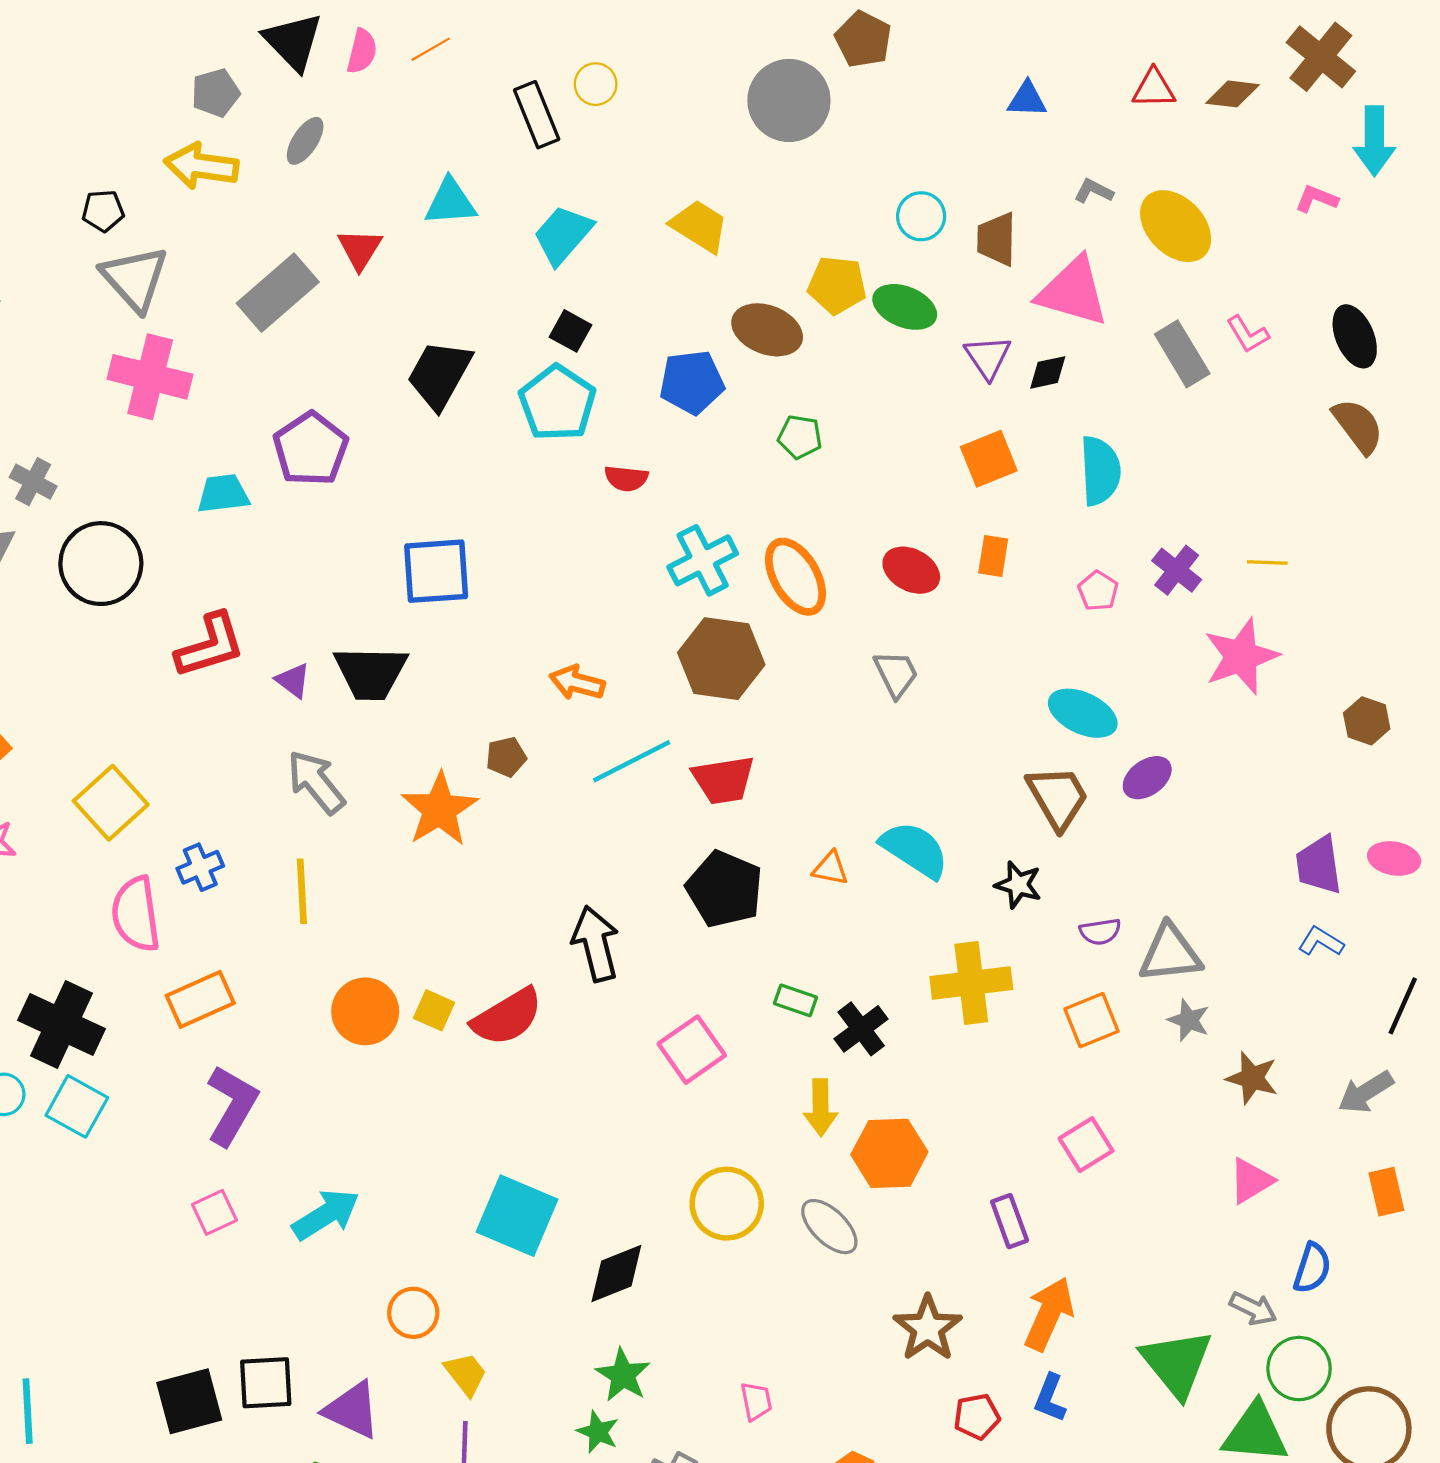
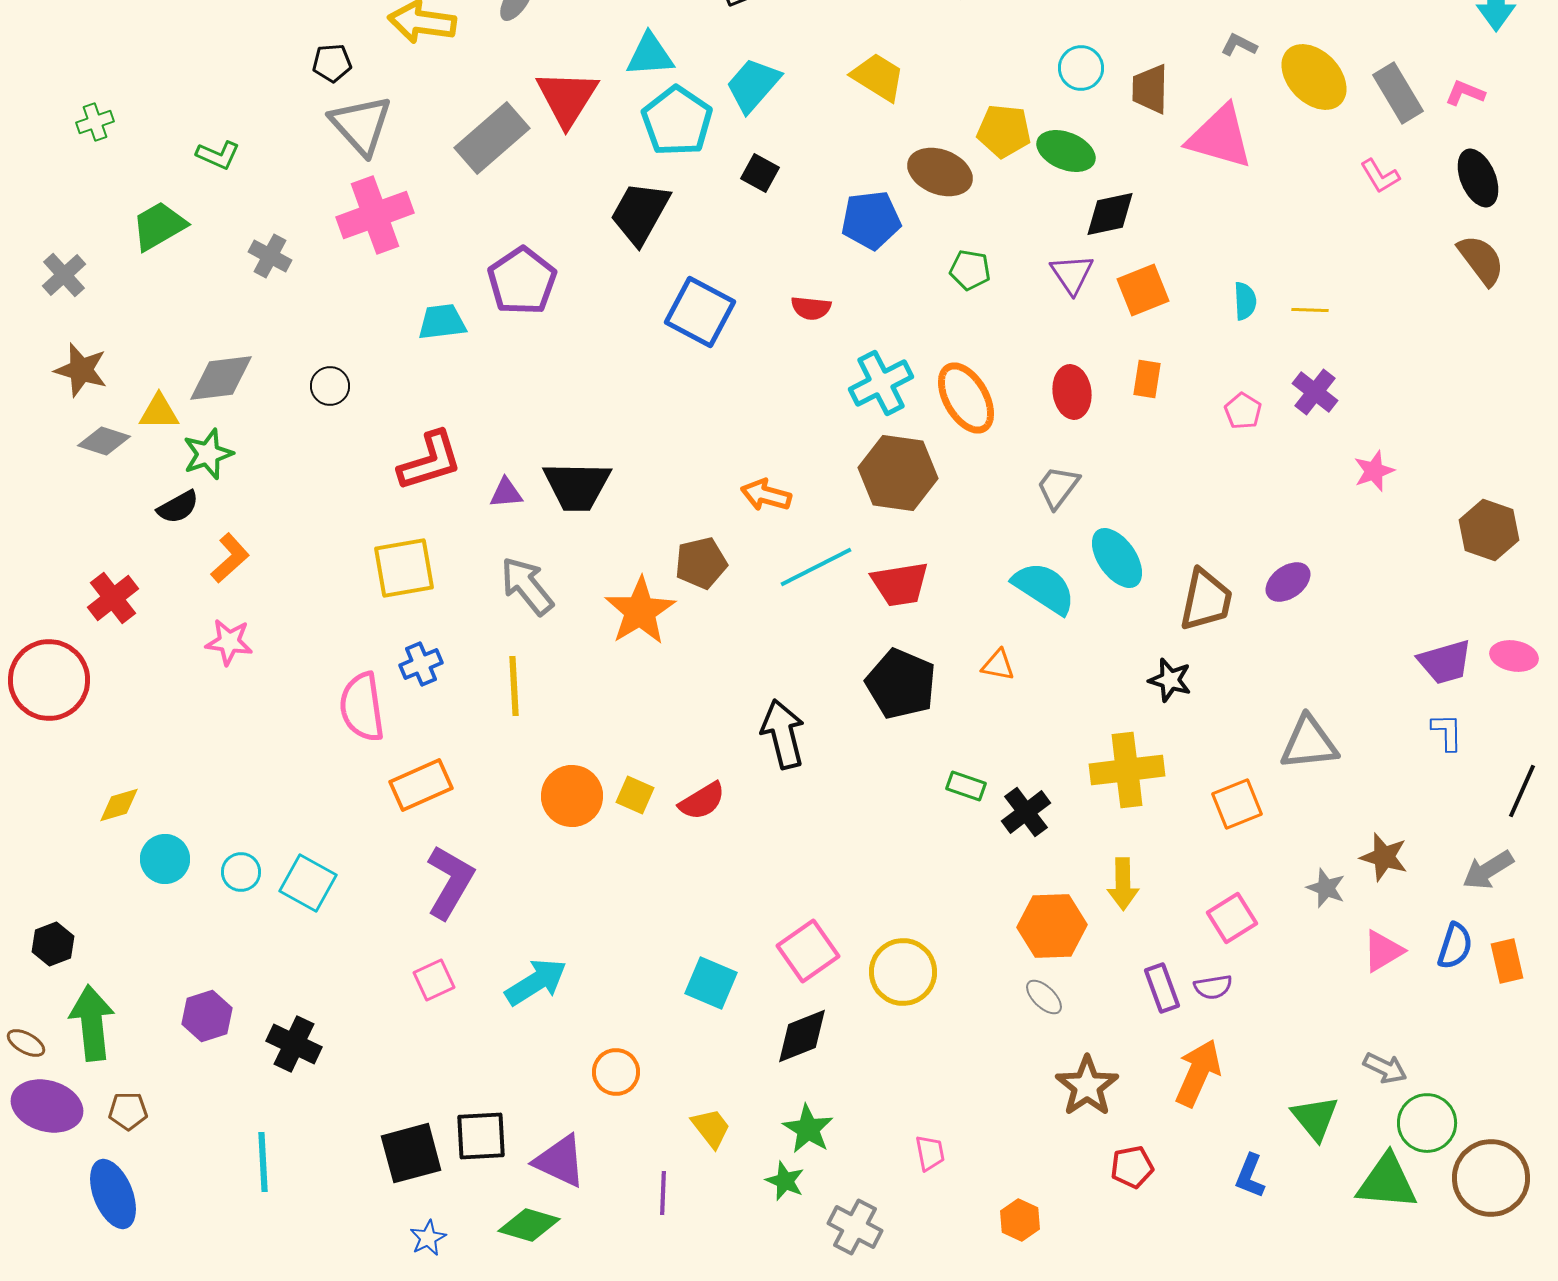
pink L-shape: (1316, 199) -> (1465, 93), moved
red triangle: (360, 249) -> (567, 98), size x1.5
gray rectangle: (1182, 354) -> (1398, 93), moved
purple triangle: (988, 357) -> (1072, 274), moved
black diamond: (1048, 372) -> (1110, 214), moved, size x1.4
pink cross: (150, 377) -> (375, 215), turned -34
cyan pentagon: (557, 403) -> (677, 121), moved
cyan semicircle: (1100, 471) -> (1245, 301), size x0.6
gray cross: (33, 482) -> (270, 256), moved
yellow line: (1267, 562) -> (1310, 310), moved
black circle: (101, 564) -> (330, 386), size x0.5
red ellipse: (911, 570) -> (1072, 392), turned 54
blue square: (436, 571) -> (700, 312), moved, turned 32
pink star: (1241, 656) -> (1374, 471), size x0.6
gray trapezoid: (896, 674) -> (1058, 487), turned -117
purple triangle: (293, 680) -> (506, 493), turned -42
cyan ellipse: (1083, 713) -> (1117, 558), moved, turned 30
brown hexagon: (1367, 721) -> (1489, 530), size x1.4
brown pentagon: (506, 757) -> (701, 563), size x1.4
brown trapezoid: (1058, 797) -> (1206, 600), turned 42
yellow square: (111, 803) -> (404, 568), moved, turned 32
cyan semicircle: (915, 850) -> (1044, 588), moved
purple trapezoid: (1319, 865) -> (1445, 662), turned -98
purple semicircle: (1100, 932) -> (1213, 987), moved
blue L-shape: (1321, 941) -> (1447, 732), turned 57
red semicircle: (507, 1017) -> (702, 801), size x0.7
gray star: (1189, 1020) -> (1326, 888), moved
black cross: (62, 1024) -> (294, 1044), moved, size x0.7
pink square: (692, 1050) -> (808, 951), moved
yellow arrow: (821, 1107) -> (1123, 884), moved
cyan square: (517, 1216) -> (711, 983), size x0.7
gray ellipse: (829, 1227) -> (1044, 997), moved, size x0.7
blue semicircle: (1312, 1268) -> (1455, 946), moved
green triangle: (1177, 1363) -> (1315, 1118), size x0.7
yellow trapezoid: (466, 1374) -> (711, 1128), moved
blue L-shape: (1050, 1398) -> (1250, 1176), moved

